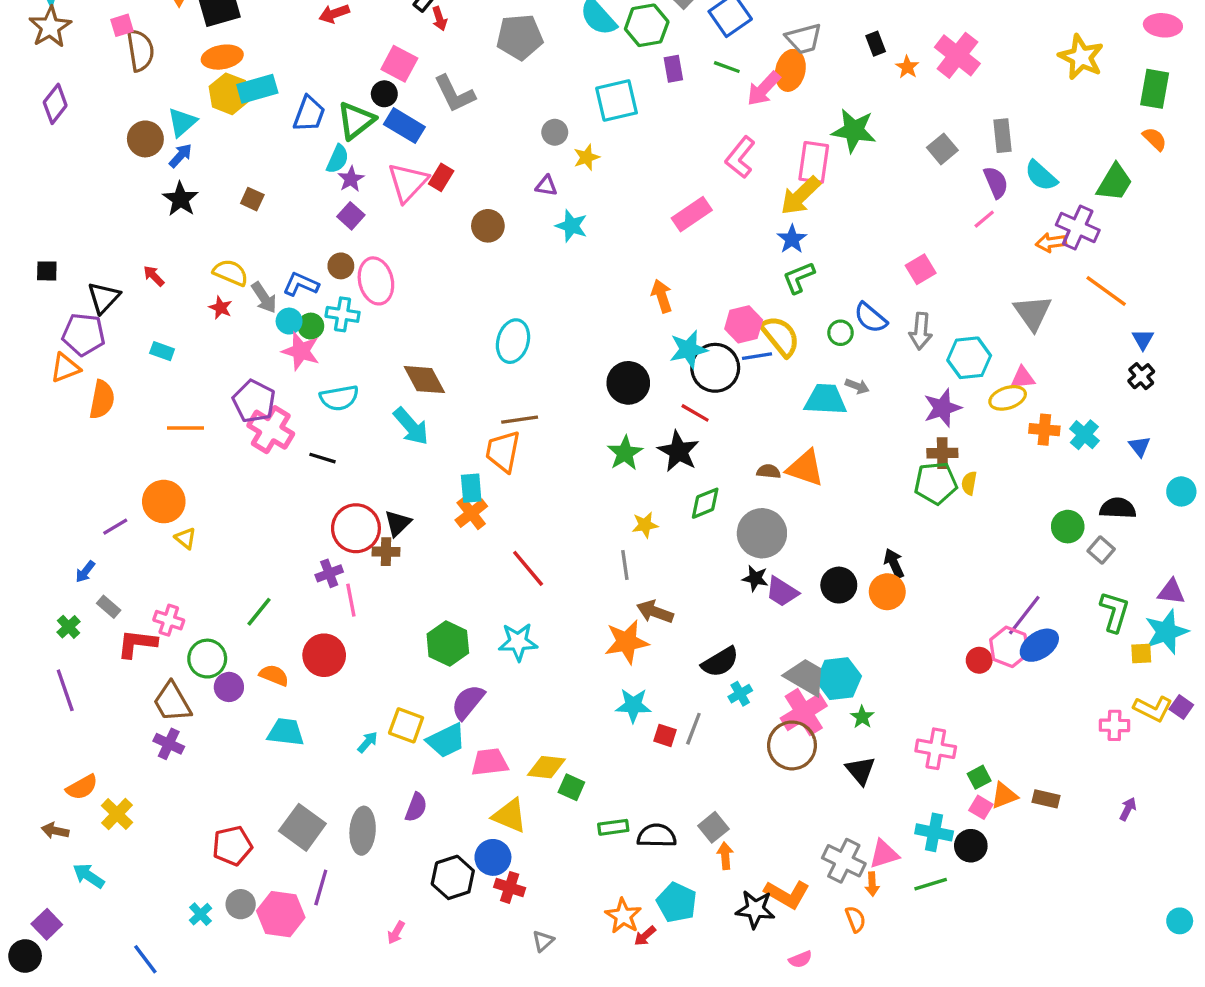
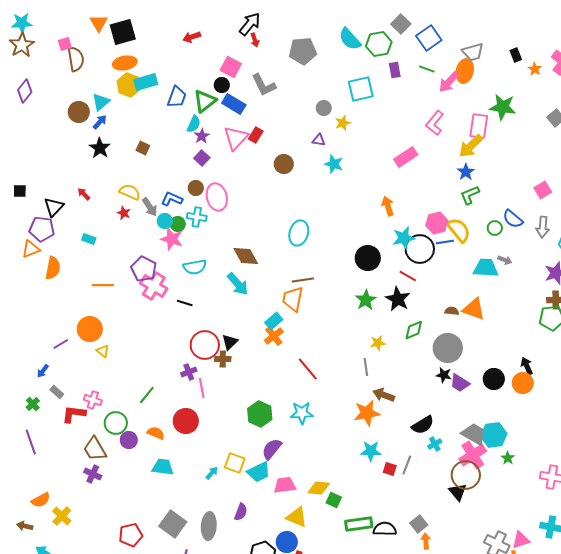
cyan rectangle: (471, 488) -> (274, 321), turned 54
black triangle: (861, 771) -> (458, 492), moved
green rectangle: (613, 827) -> (359, 524), size x1.5

